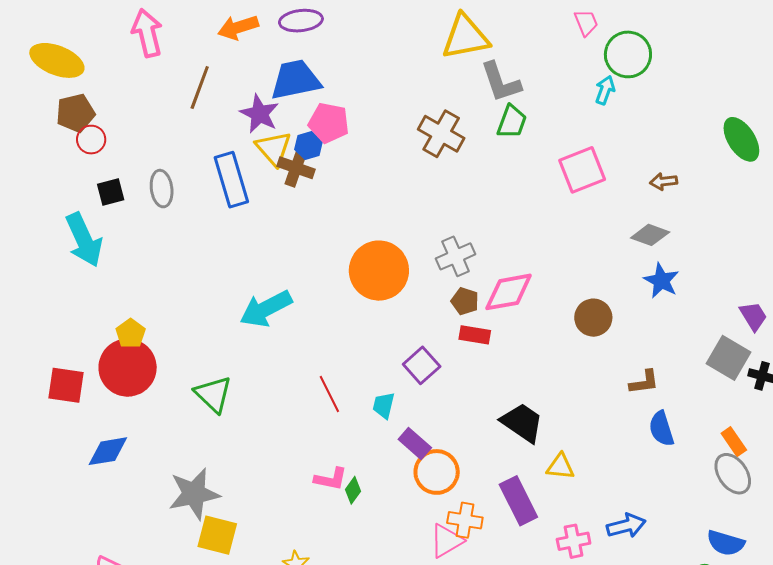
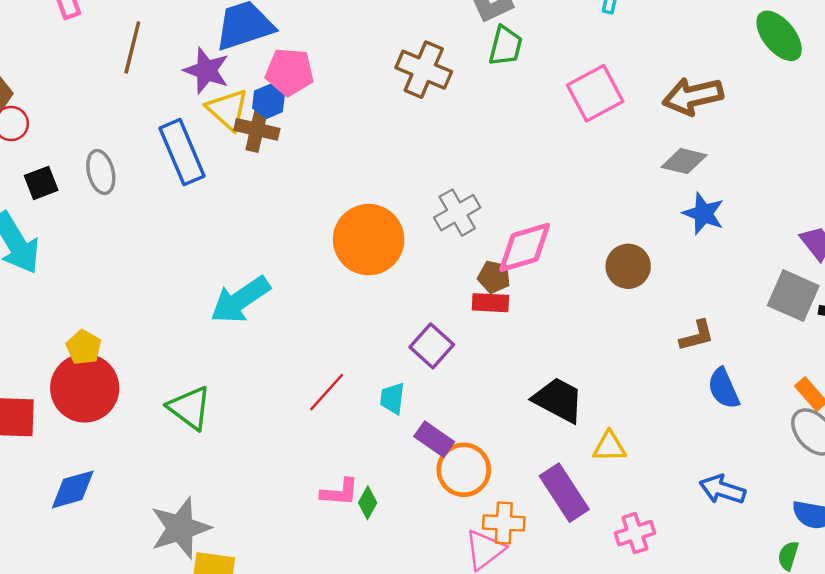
brown arrow: (664, 182) -> (693, 96), size x1.8
brown pentagon: (465, 301) -> (494, 277), moved
red line: (329, 394) -> (327, 392), turned 75
blue arrow: (626, 526) -> (722, 489), moved, turned -141

